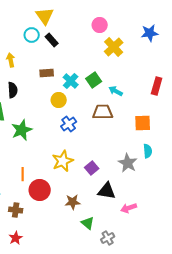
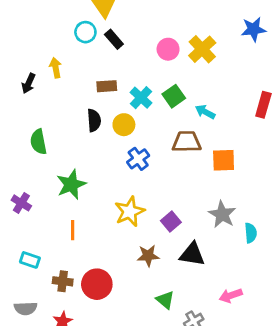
pink circle: (100, 25) -> (168, 49), moved
black semicircle: (13, 90) -> (94, 120), moved
orange square: (143, 123) -> (224, 160), moved
green star: (22, 130) -> (71, 184), moved
cyan semicircle: (148, 151) -> (251, 233), moved
red circle: (40, 190) -> (97, 284), moved
brown star: (73, 202) -> (148, 256), moved
pink arrow: (129, 208) -> (231, 296), moved

